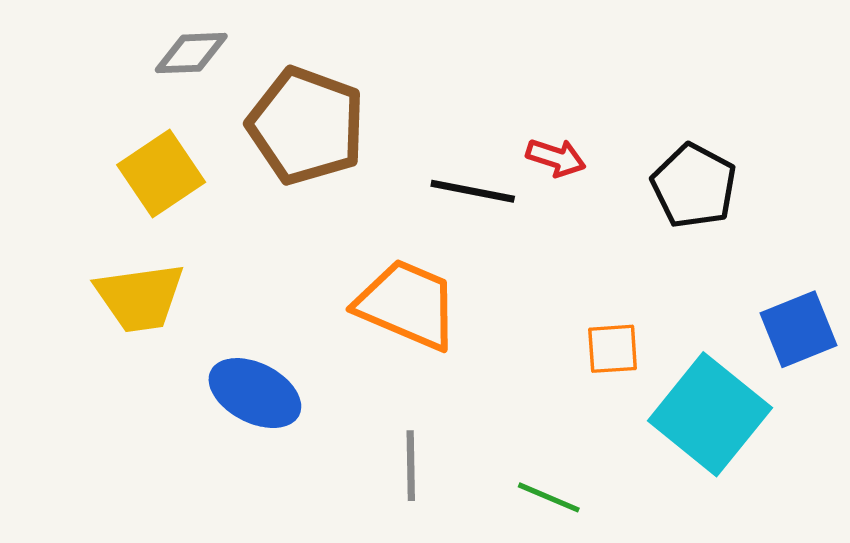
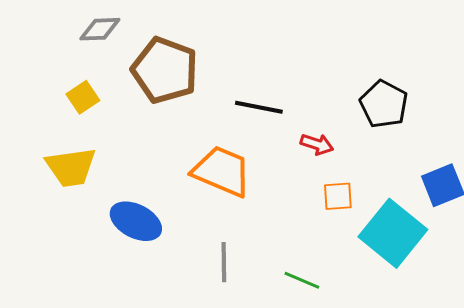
red arrow: (556, 158) -> (317, 144), moved
yellow square: (161, 173) -> (83, 97), size x0.7

